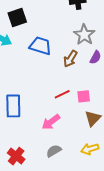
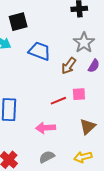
pink square: (84, 96) -> (79, 94), moved
pink arrow: (51, 122) -> (46, 128), turned 30

